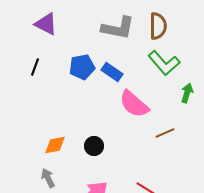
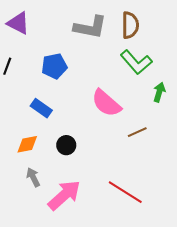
blue rectangle: (112, 72) -> (41, 108), moved
gray arrow: (48, 178) -> (33, 177), moved

